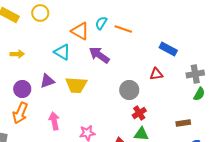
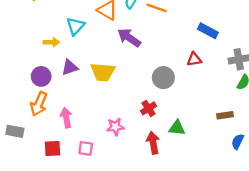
cyan triangle: (62, 52) -> (75, 26), moved, turned 42
yellow arrow: (17, 54) -> (51, 42), moved
red cross: (139, 113) -> (148, 108), moved
pink arrow: (54, 121) -> (66, 118), moved

